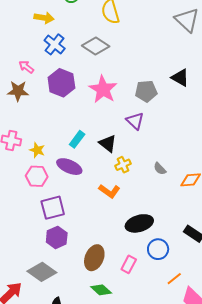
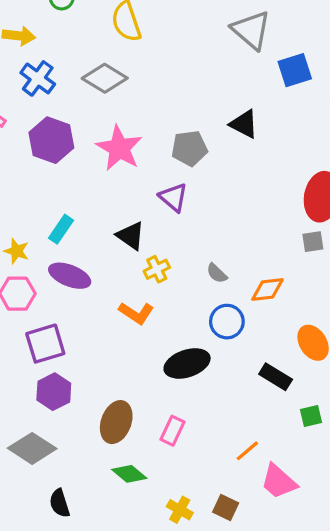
cyan rectangle: (77, 139) -> (61, 229), moved
blue circle: (158, 249) -> (227, 322), moved

